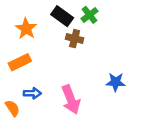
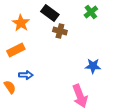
green cross: (90, 15) -> (91, 12), moved
pink arrow: (71, 99) -> (80, 96), moved

